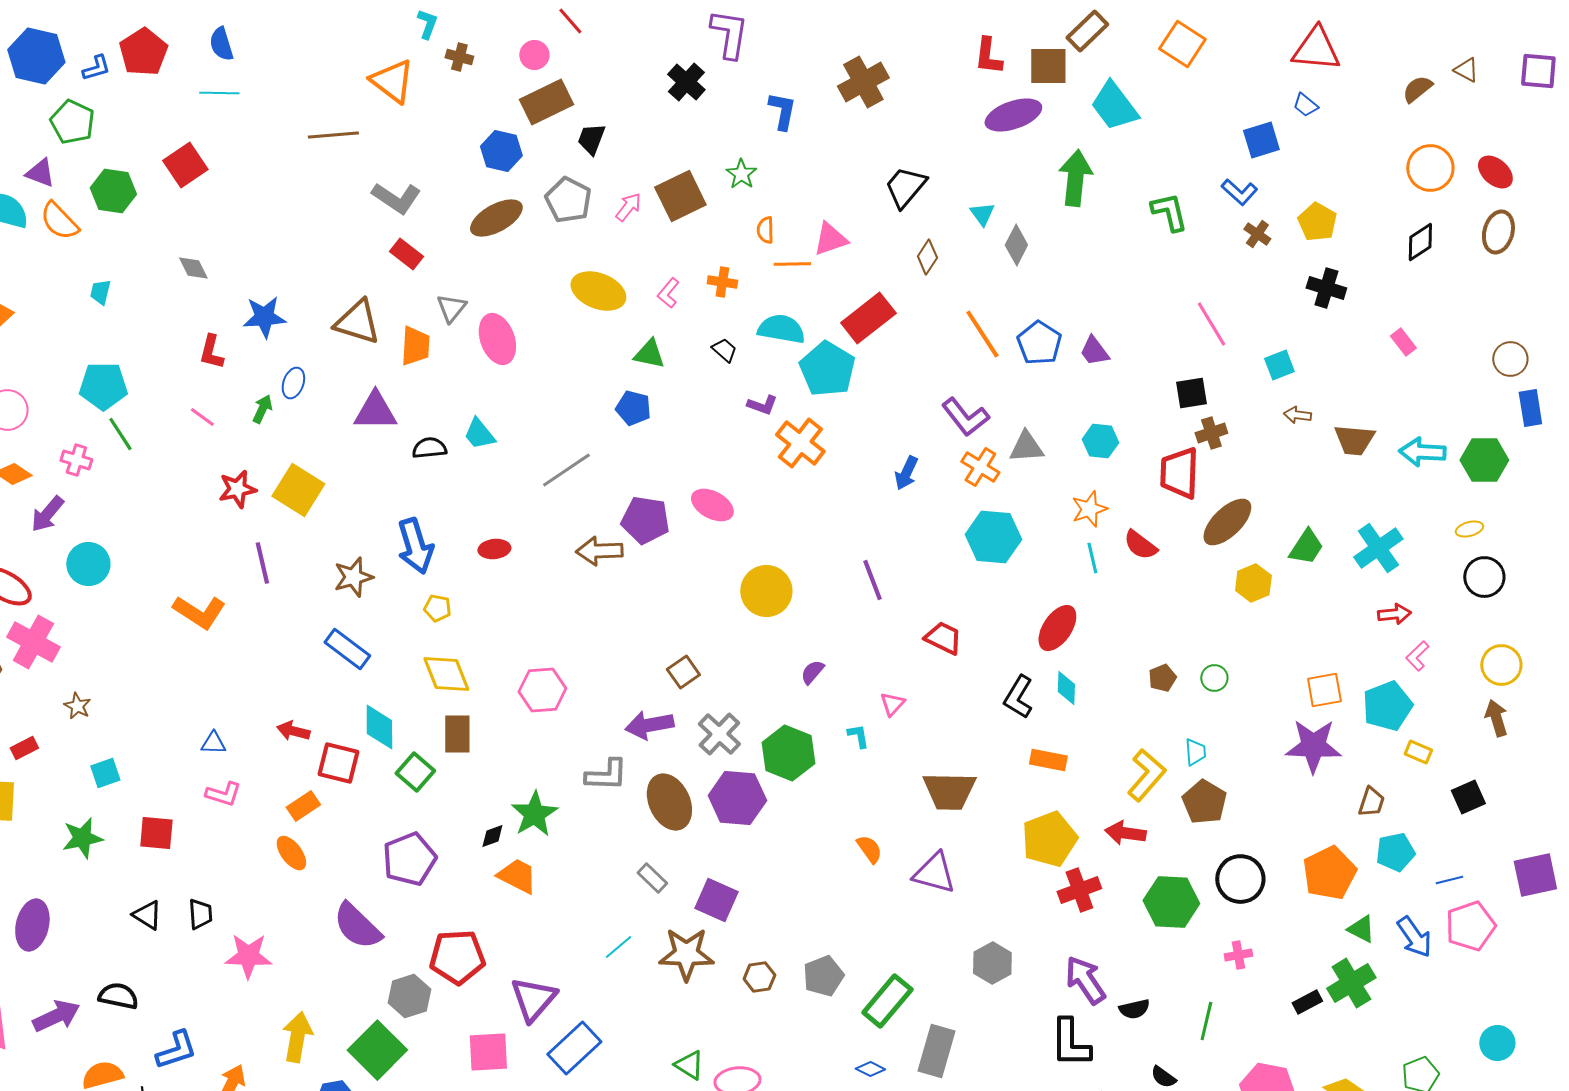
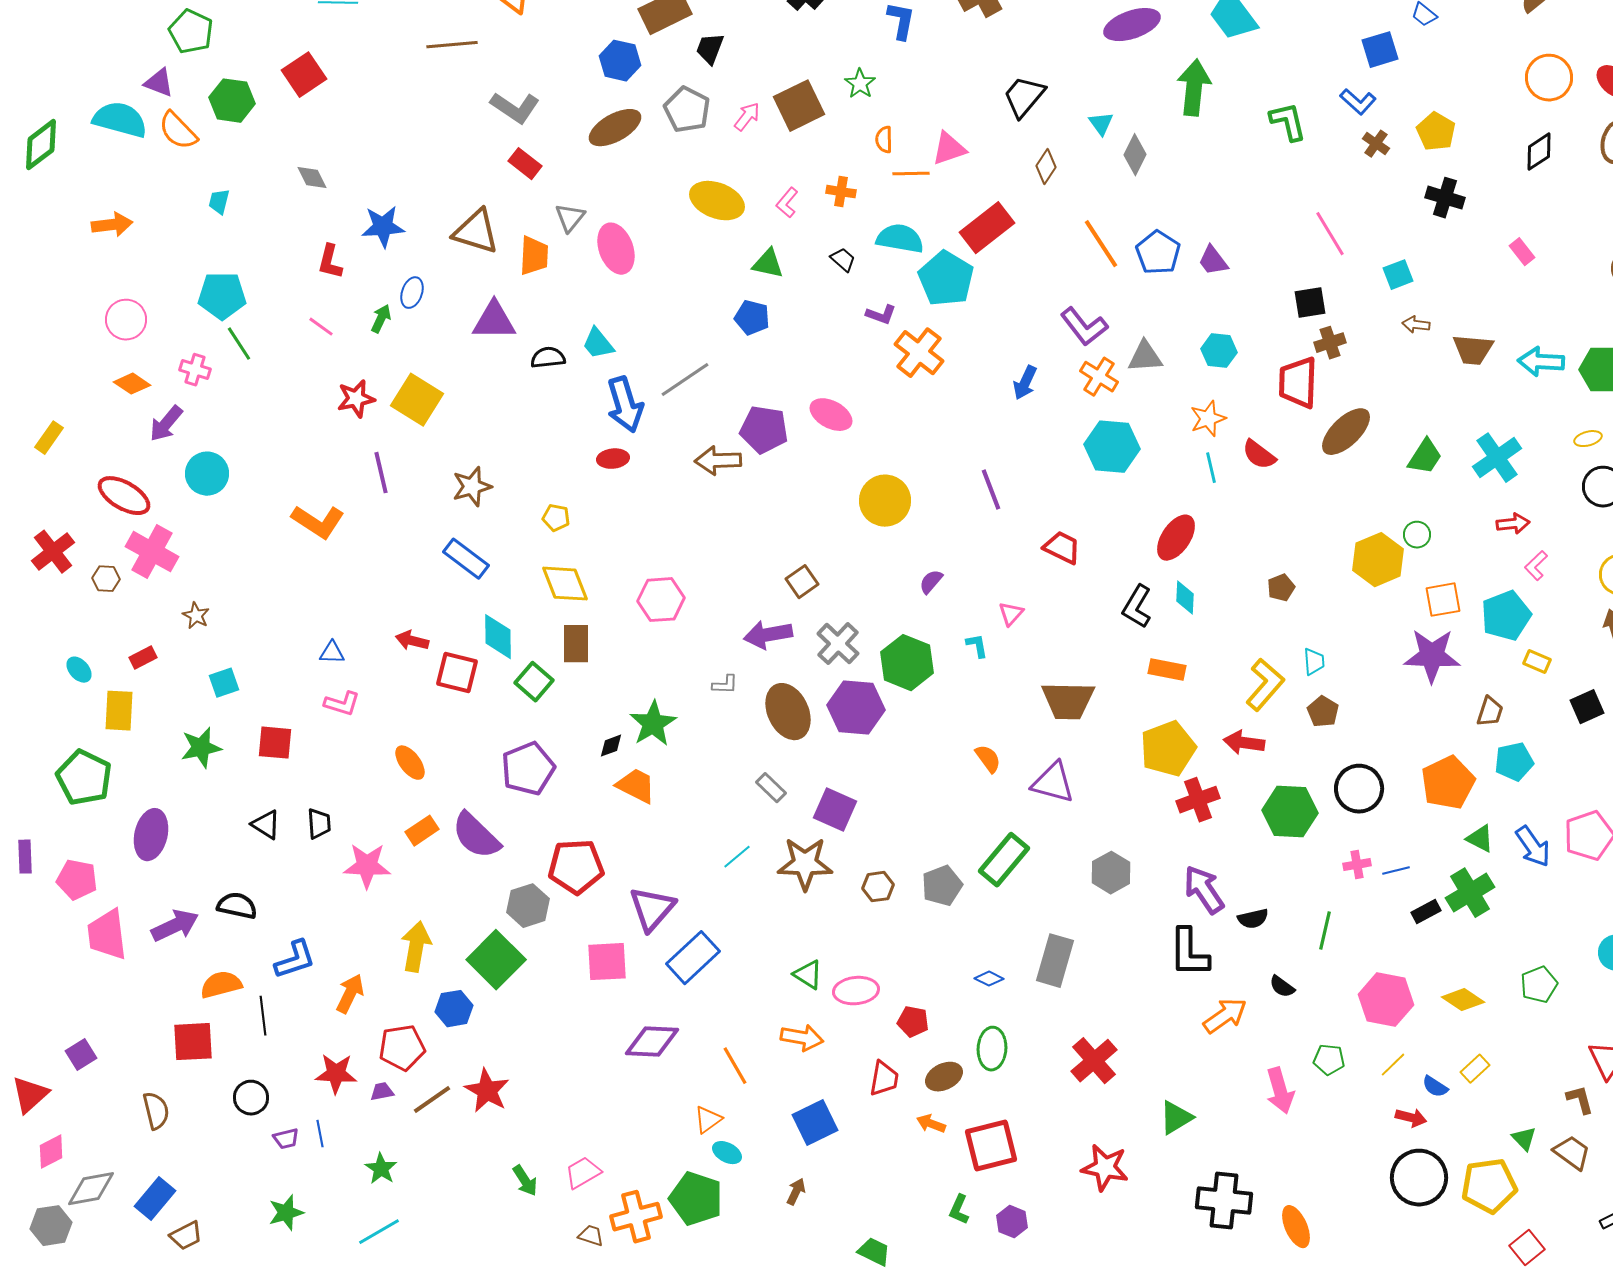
blue arrow: (415, 546) -> (625, 405), moved
yellow hexagon: (1253, 583) -> (1378, 560), moved, size x1.4
green circle: (1214, 678) -> (1417, 535), moved
gray L-shape: (606, 775) -> (725, 685), size x0.6
brown pentagon: (1204, 802) -> (1323, 712), size x0.7
orange rectangle: (303, 806) -> (422, 831), moved
blue line: (1449, 880) -> (1396, 871), moved
green rectangle: (887, 1001) -> (1004, 860), moved

